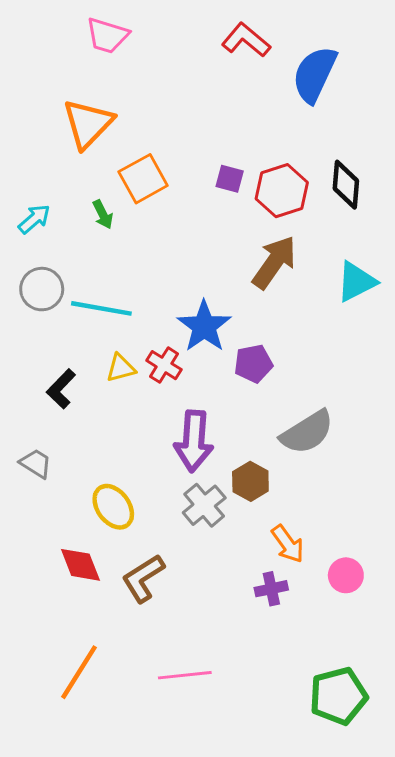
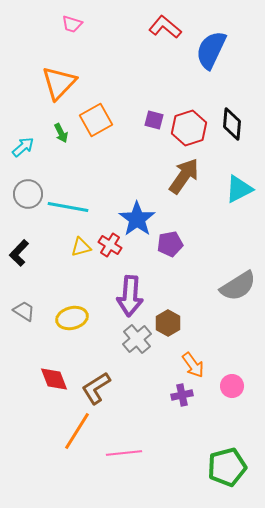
pink trapezoid: (107, 36) -> (72, 24), size x0.7
green arrow: (103, 215) -> (61, 133), moved
black L-shape: (61, 389) -> (19, 253), moved
gray semicircle: (307, 432) -> (238, 286), moved
yellow ellipse: (113, 507) -> (72, 318), moved, turned -68
orange line: (79, 672) -> (77, 431), moved

